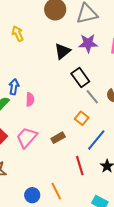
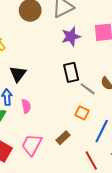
black triangle: (62, 51) -> (18, 74), moved
black rectangle: (80, 78) -> (71, 72), turned 36

